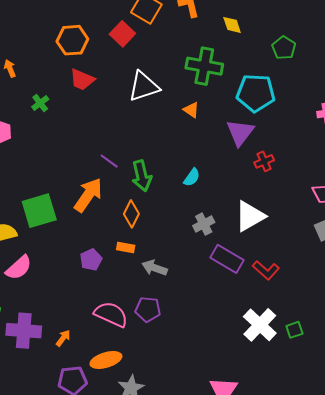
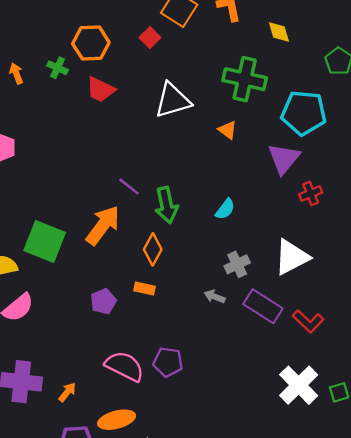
red square: (122, 34) -> (150, 38), size x0.7
green cross: (40, 103) -> (58, 68), moved, turned -30
green square: (39, 211) -> (45, 242), turned 36
gray arrow: (155, 268) -> (214, 297), moved, size x0.7

